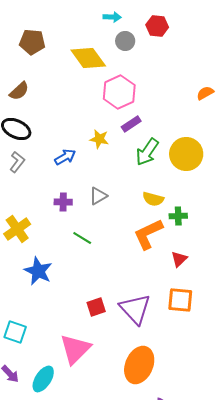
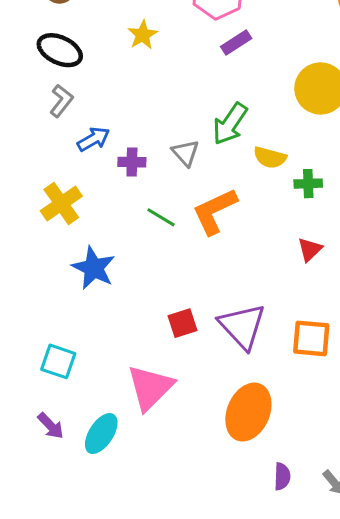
yellow star: (99, 139) -> (143, 35), moved, turned 30
green arrow: (147, 152) -> (230, 124), moved
blue arrow: (65, 157) -> (94, 139), moved
gray triangle: (98, 196) -> (186, 153), turned -42
orange L-shape: (148, 234) -> (215, 211), moved
orange square: (180, 300) -> (311, 338), moved

